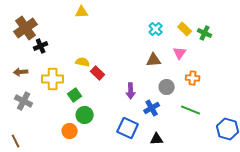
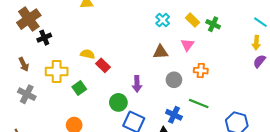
brown arrow: (21, 72) -> (24, 64), turned -112
blue cross: (152, 108) -> (174, 115), moved, turned -35
green circle: (85, 115) -> (118, 102), moved

